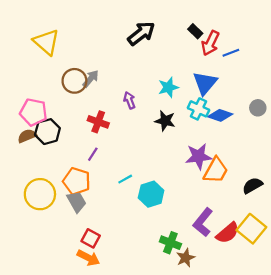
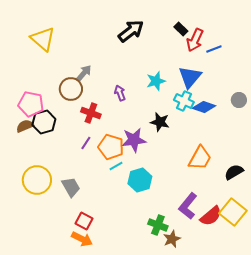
brown circle: (74, 81) -> (71, 89), moved
black star: (165, 121) -> (160, 122), moved
purple star: (199, 156) -> (134, 140), moved
orange pentagon: (77, 181) -> (111, 147), moved

